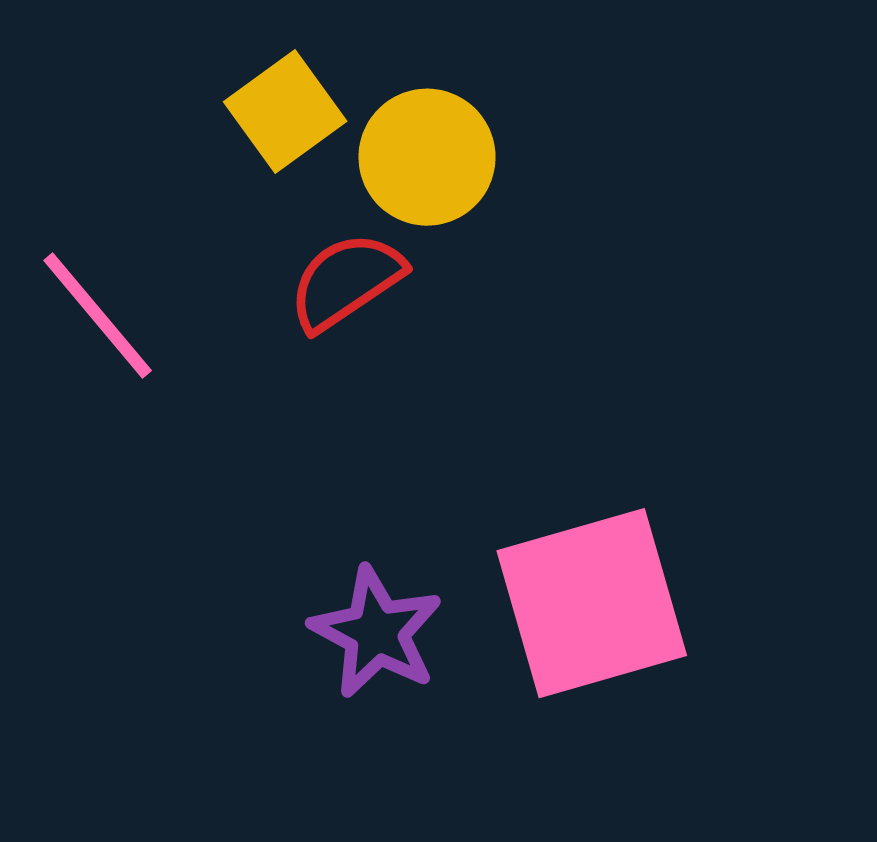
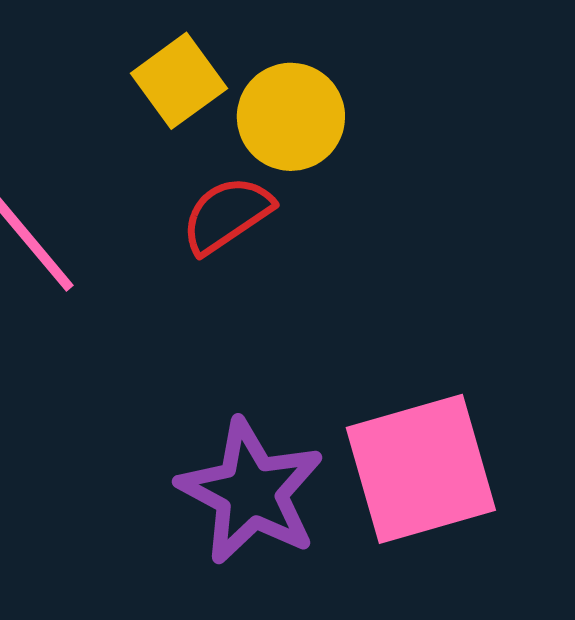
purple star: (376, 632) -> (251, 492), size x1.4

